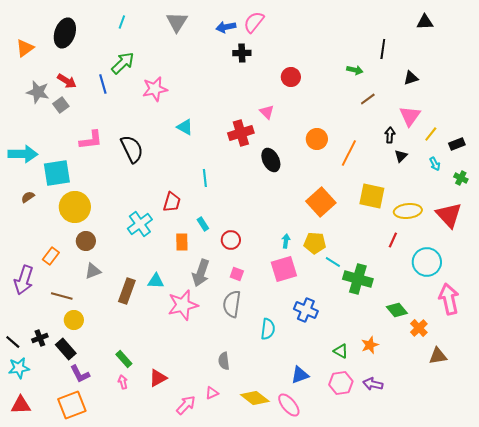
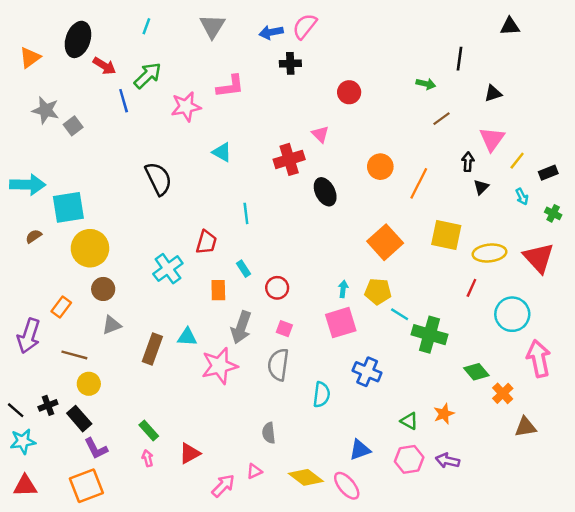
red arrow: (67, 81) -> (104, 66), moved
pink L-shape: (91, 140) -> (230, 86), moved

